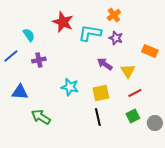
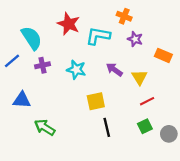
orange cross: (114, 15) -> (124, 16), turned -32
cyan semicircle: (29, 35) -> (32, 38), size x1.6
purple star: (116, 38) -> (135, 39), moved
cyan star: (70, 87) -> (76, 70), moved
yellow square: (101, 93) -> (96, 101), moved

